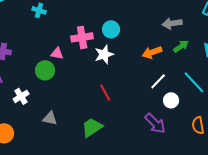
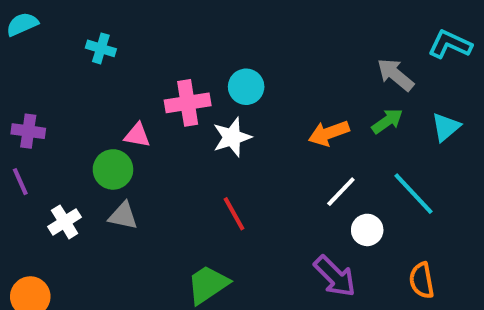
gray arrow: (172, 23) -> (395, 75), moved, turned 48
gray triangle: (50, 118) -> (123, 216), moved

